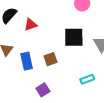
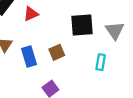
cyan rectangle: (87, 79) -> (101, 62), moved, turned -56

